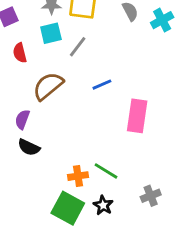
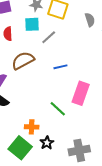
green line: (106, 171) -> (58, 109), moved
gray cross: (151, 196) -> (79, 150), size x1.5
black star: (103, 205) -> (47, 143), moved

